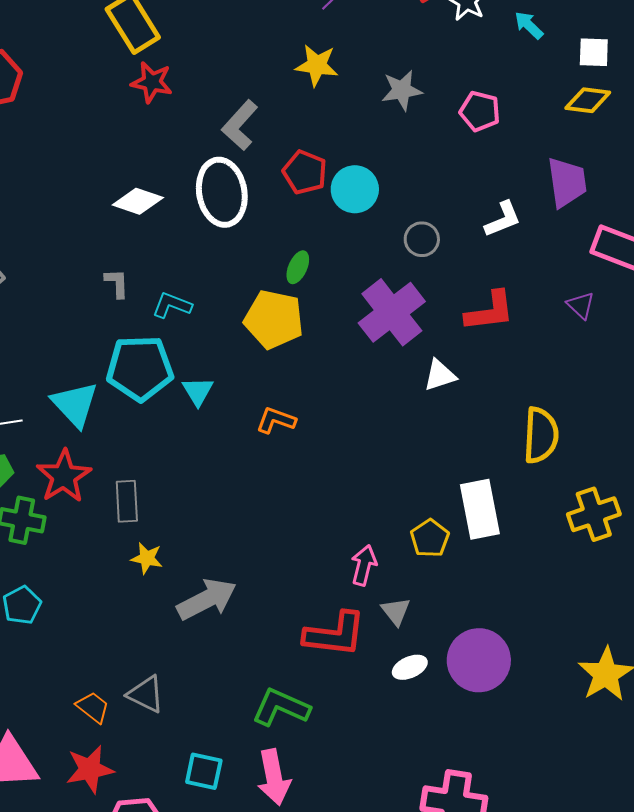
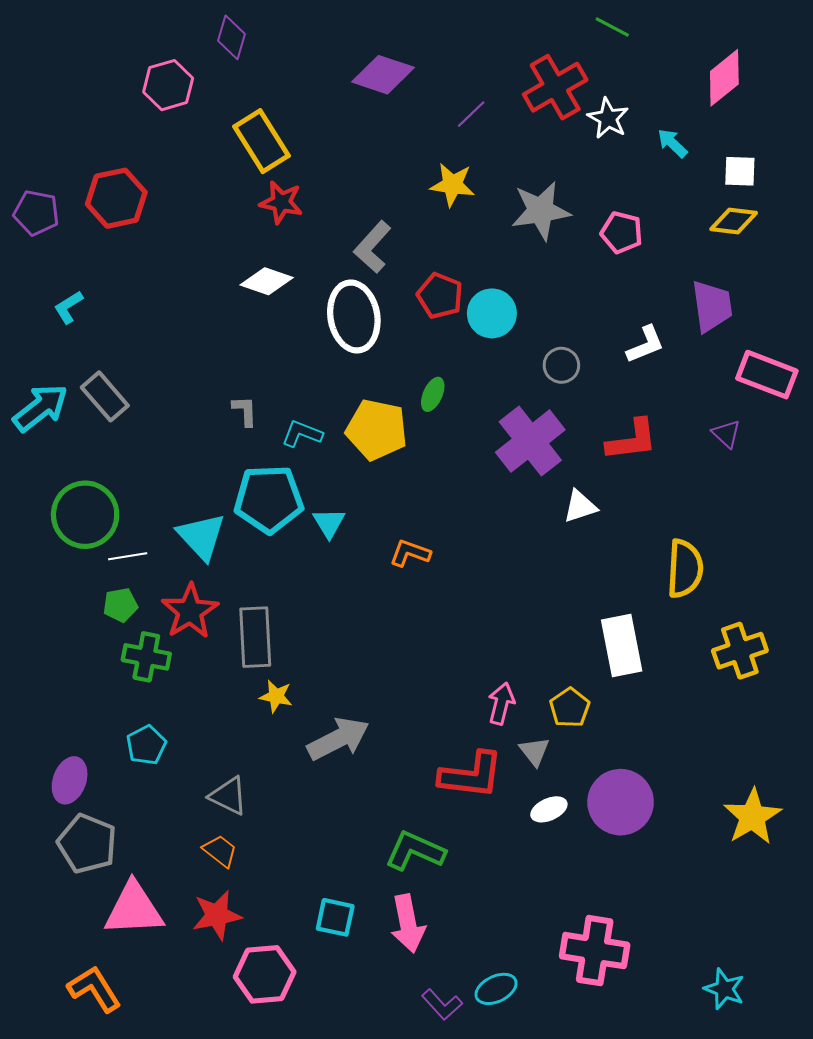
gray star: (402, 90) -> (541, 211), size x1.4
white diamond: (138, 201) -> (267, 281), moved
yellow pentagon: (274, 319) -> (377, 430), moved
gray rectangle: (127, 501) -> (255, 637), size x1.4
yellow pentagon: (430, 538) -> (570, 708), moved
gray triangle: (146, 694) -> (228, 796), moved

